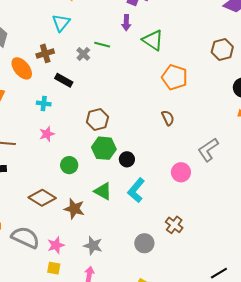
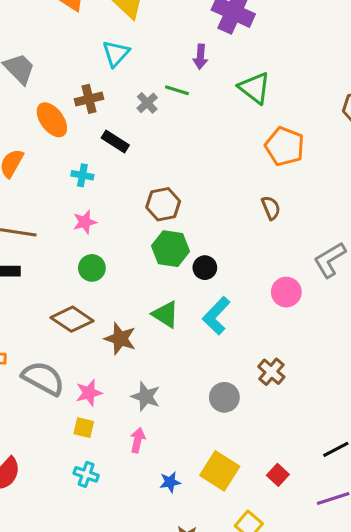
purple arrow: (126, 23) -> (200, 57), moved
green circle: (69, 165) -> (92, 268), moved

